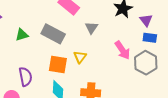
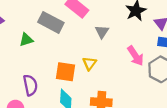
gray rectangle: (53, 34) -> (51, 22), moved

